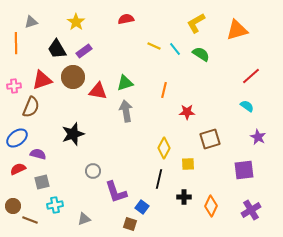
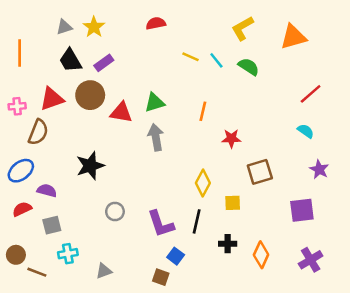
gray triangle: (31, 22) -> (64, 27), moved
purple L-shape: (116, 192) -> (161, 224), moved

